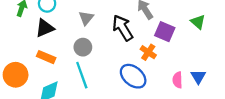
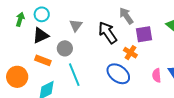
purple square: (165, 32) -> (144, 34), turned -30
gray circle: (83, 47) -> (65, 48), moved

